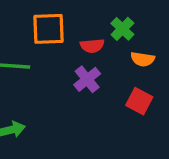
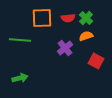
red semicircle: (92, 46) -> (68, 18), moved
orange semicircle: (143, 59) -> (86, 36), moved, turned 152

